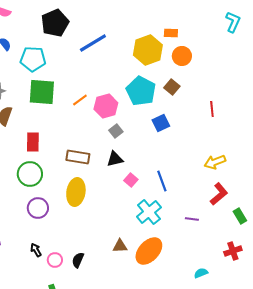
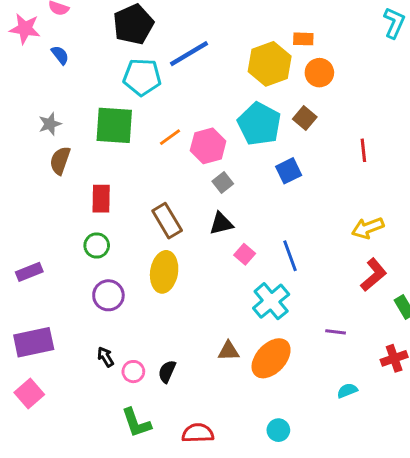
cyan pentagon: (33, 59) -> (142, 77), moved
brown rectangle: (78, 157) -> (167, 221), turned 50
green circle: (30, 174) -> (97, 246), size x0.7
purple line: (192, 219) -> (336, 332), moved

